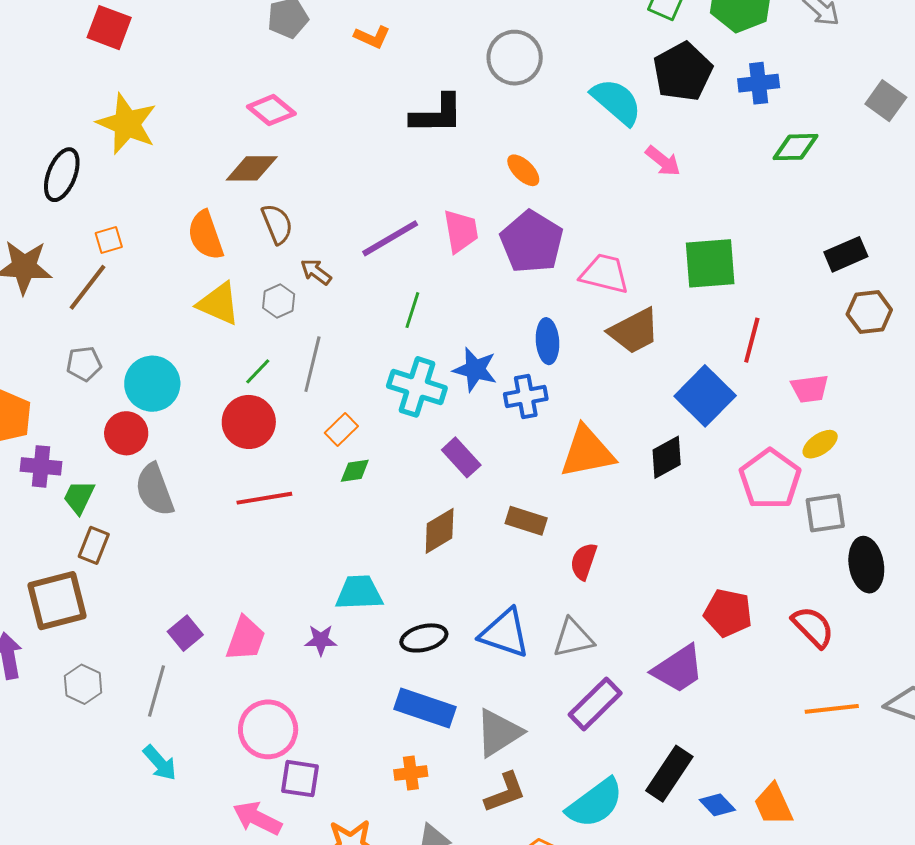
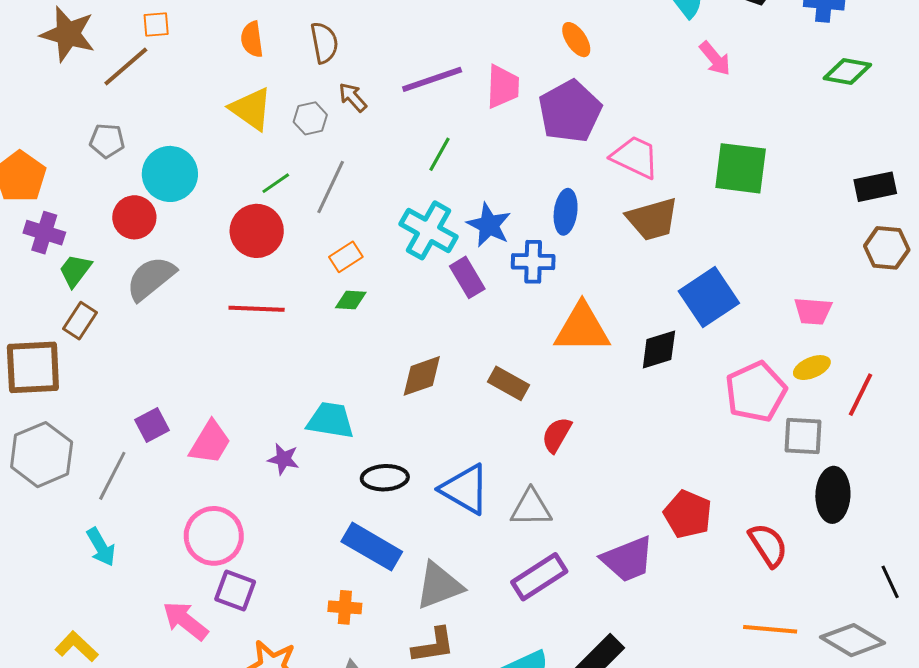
orange semicircle: (206, 235) -> (252, 39), size x0.7
red line: (752, 340) -> (860, 395), moved
purple rectangle: (461, 457) -> (467, 277), moved
gray semicircle: (155, 490) -> (151, 278), turned 60
gray hexagon: (83, 684) -> (42, 455), size x1.6

